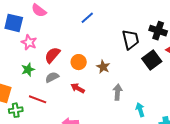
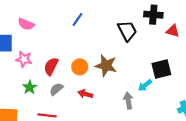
black square: (152, 60) -> (161, 69), moved, turned 36
brown star: (103, 67) -> (106, 66), size x1.5
gray arrow: (118, 92) -> (128, 101), moved
cyan arrow: (140, 110) -> (145, 85), moved, turned -96

